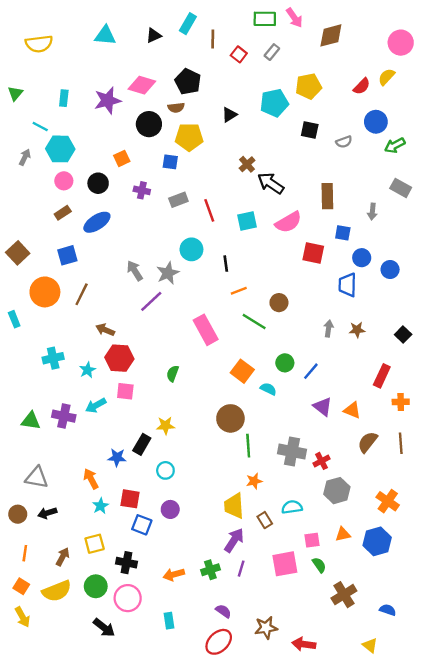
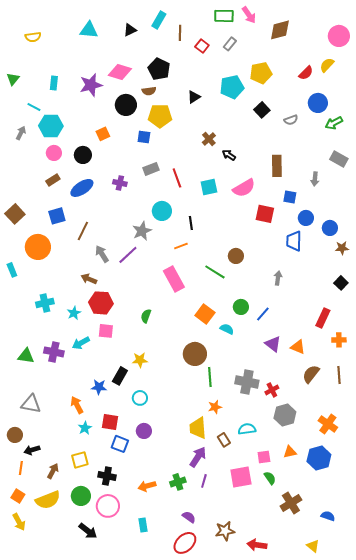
yellow semicircle: (39, 44) -> (33, 37), size x0.7
black square: (310, 130) -> (262, 110), turned 35
black arrow: (271, 183) -> (229, 155), size x0.6
purple cross: (142, 190) -> (120, 183), moved
gray arrow: (135, 271) -> (102, 254), moved
orange line: (239, 291) -> (181, 246), moved
brown line: (82, 294) -> (83, 231), moved
brown star: (357, 330) -> (342, 248), moved
black arrow: (47, 513) -> (32, 450), moved

